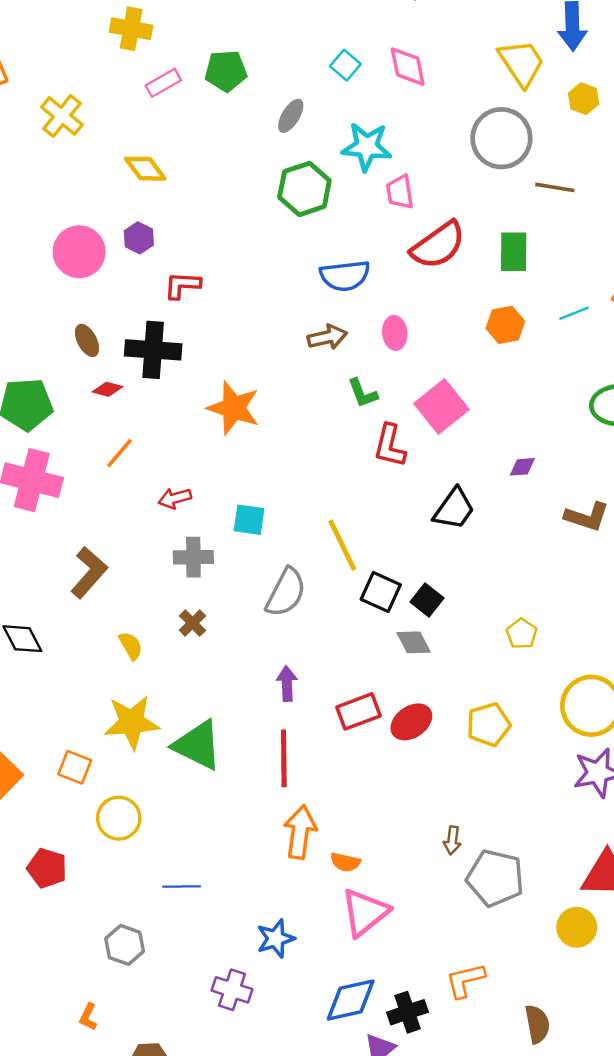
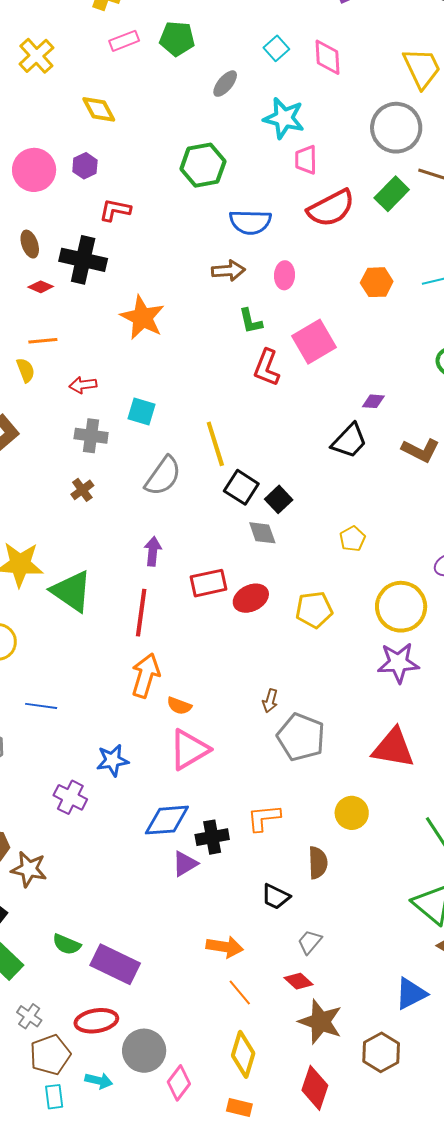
green hexagon: (304, 189) -> (203, 165), moved
green rectangle: (514, 252) -> (392, 194), moved, turned 36
orange line: (120, 453) -> (43, 341), turned 36
black trapezoid: (454, 509) -> (349, 441), moved
yellow semicircle: (131, 646) -> (26, 370), moved
yellow circle: (577, 927) -> (352, 813), moved

